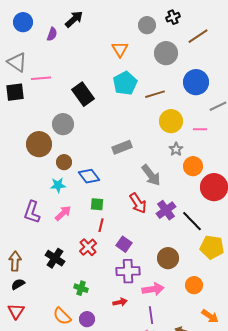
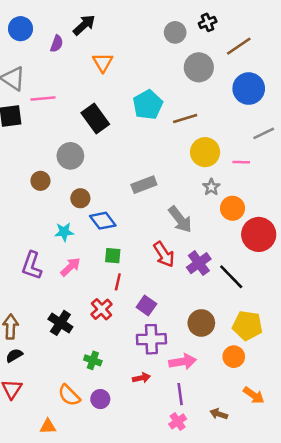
orange triangle: (120, 49) -> (103, 62), moved
blue circle: (196, 82) -> (249, 89), moved
brown circle: (39, 144) -> (40, 181), size x0.6
brown circle: (64, 162) -> (80, 198), moved
yellow pentagon: (212, 247) -> (247, 325), moved

